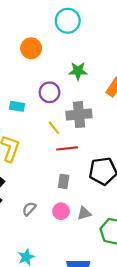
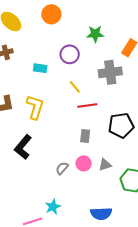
gray cross: (79, 115) -> (110, 72), moved
gray semicircle: (29, 209) -> (62, 168), moved

